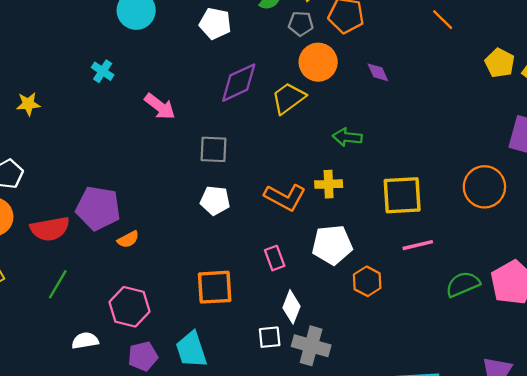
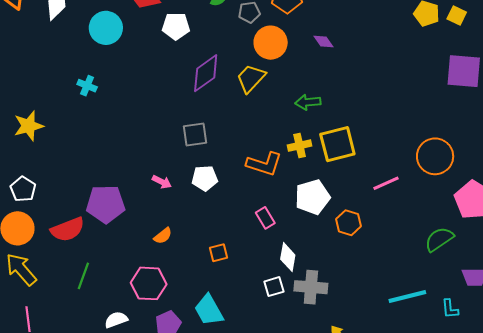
yellow star: (28, 104) -> (29, 126), size x1.4
pink arrow: (160, 106) -> (162, 182), moved, size x0.7
orange circle: (484, 187) -> (435, 156), moved
yellow square: (402, 195) -> (337, 144), moved
orange semicircle: (128, 239) -> (163, 236), moved
green semicircle: (463, 284) -> (439, 239), moved
orange square: (215, 287) -> (219, 253), size x0.6

